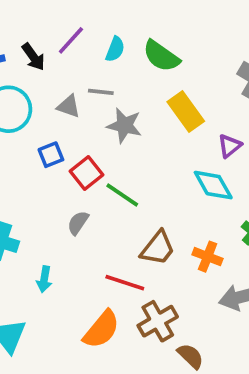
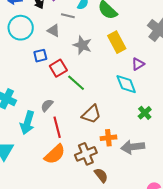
gray line: (101, 92) -> (68, 16), moved
gray semicircle: (78, 223) -> (47, 105), moved
orange cross: (208, 257) -> (108, 138), moved, turned -35
cyan arrow: (44, 279) -> (27, 123), size x1.6
red line: (125, 283) -> (57, 127), moved, turned 50

